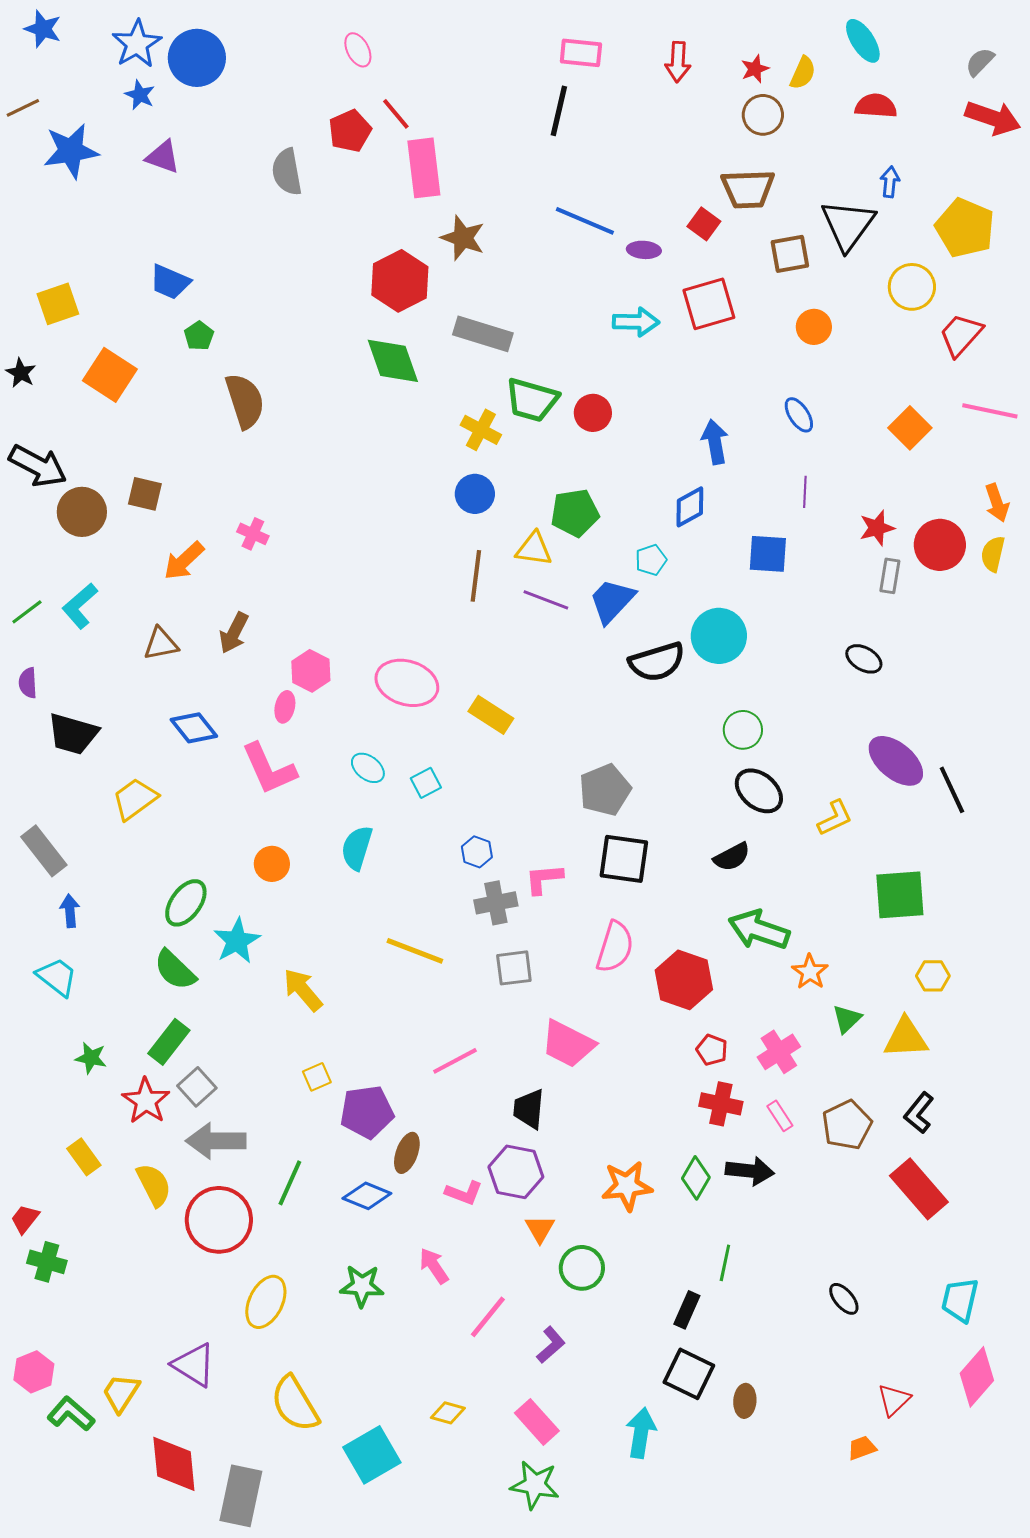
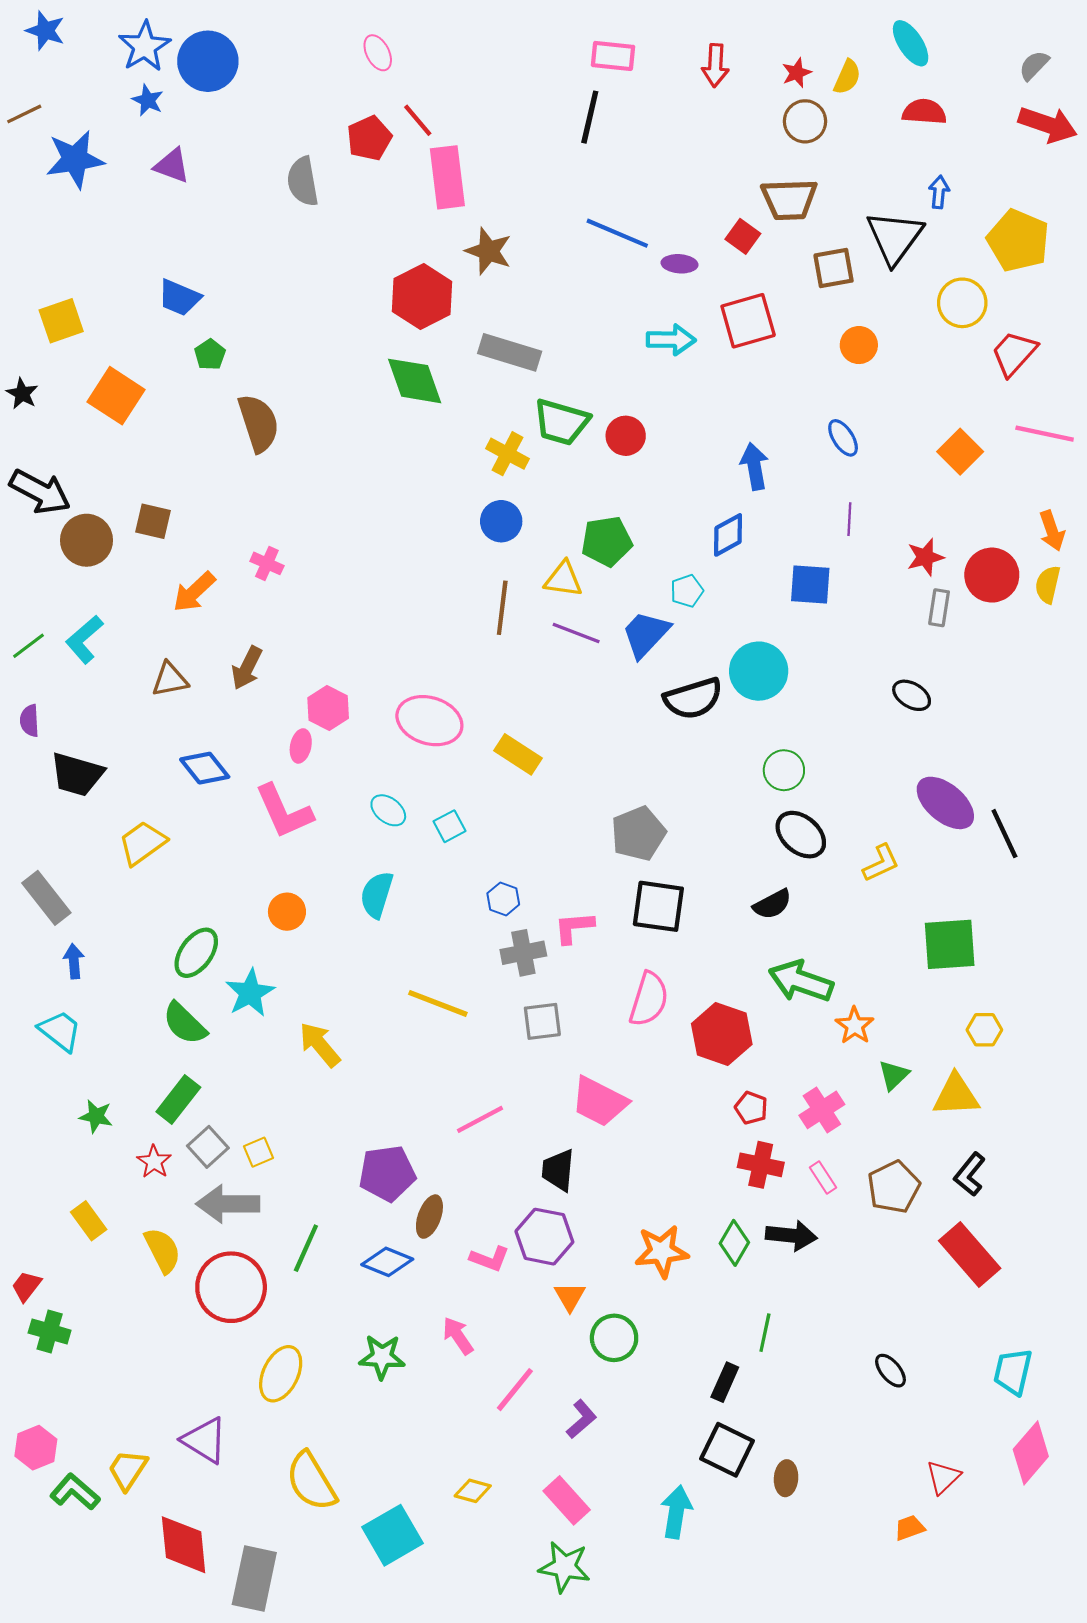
yellow square: (317, 1077) -> (258, 1152), moved
red star: (146, 1101) -> (154, 1162), size x0.7

